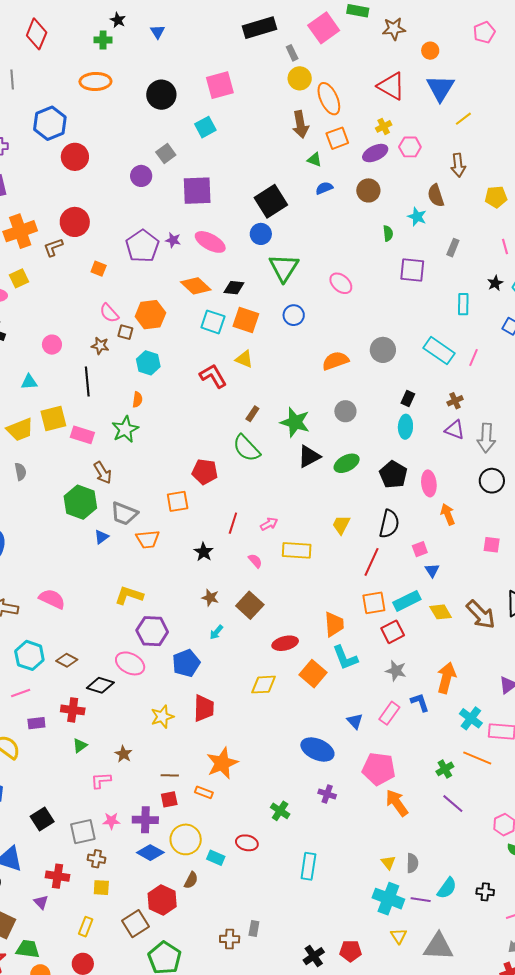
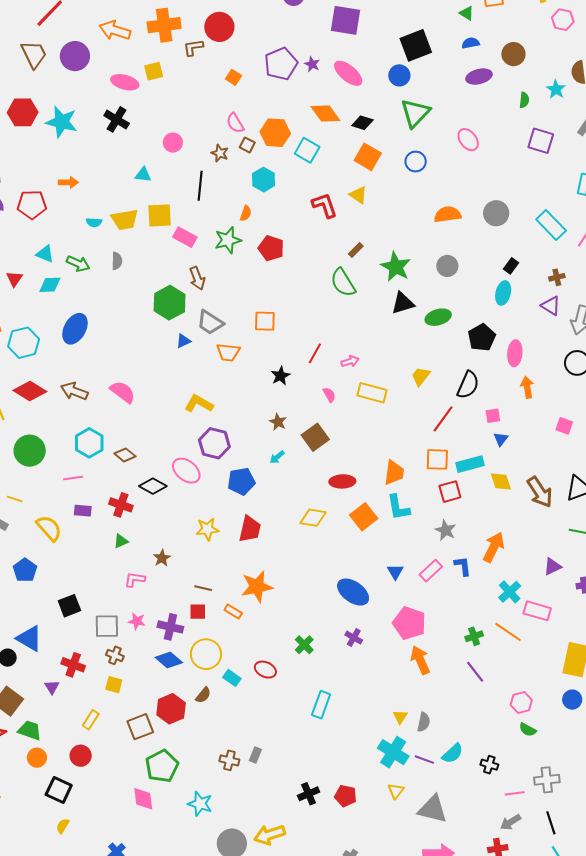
purple ellipse: (375, 153) -> (479, 77), moved
cyan square: (213, 322) -> (307, 150), moved
red pentagon: (205, 472) -> (271, 248), moved

